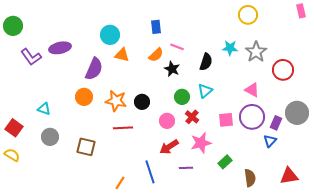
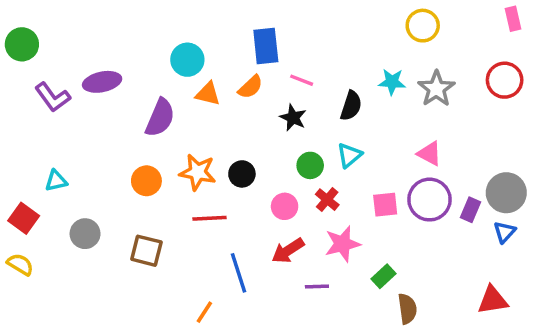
blue rectangle: (156, 27) -> (266, 46), size x1.5
orange semicircle: (156, 55) -> (250, 87), moved
red circle: (283, 70) -> (505, 80), moved
orange circle: (84, 97) -> (146, 181), moved
cyan triangle: (44, 109) -> (56, 181), moved, turned -32
blue triangle: (270, 141) -> (505, 232), moved
blue line: (150, 172) -> (239, 273), moved
brown semicircle: (250, 178) -> (407, 309), moved

